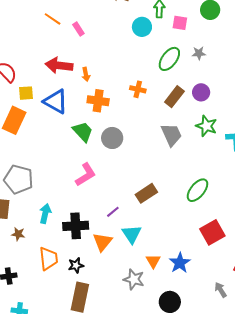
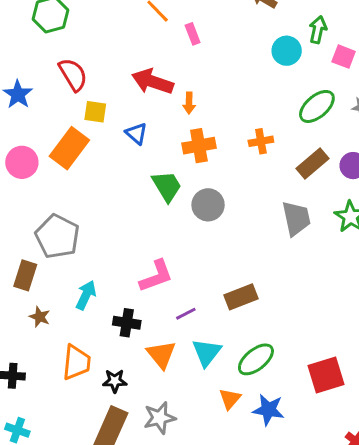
orange cross: (138, 89) -> (261, 141), turned -35
blue triangle: (56, 101) -> (136, 133), size x0.6
orange cross: (98, 101) -> (199, 146), turned -30
pink L-shape: (86, 175) -> (156, 276), moved
green ellipse: (197, 190) -> (256, 359), moved
black cross: (76, 226) -> (127, 323), size x0.7
orange triangle: (102, 242) -> (161, 355), turned -30
blue star: (180, 263) -> (268, 410), turned 30
gray star: (134, 279) -> (160, 418), moved, turned 30

